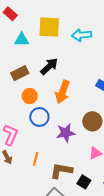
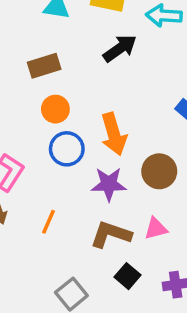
black arrow: (49, 66) -> (120, 48), moved
orange arrow: (62, 92) -> (114, 134), moved, turned -45
brown L-shape: (61, 171) -> (111, 234), moved

